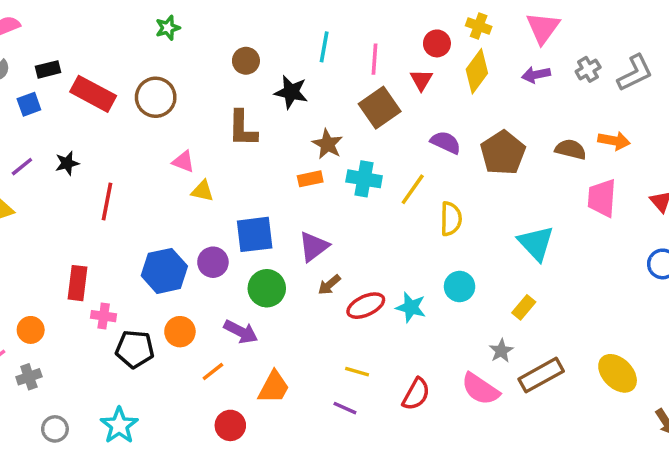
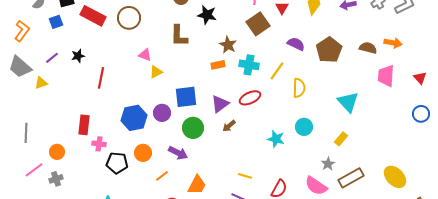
yellow triangle: (203, 191) -> (156, 72), turned -40
red ellipse: (366, 306) -> (250, 98), moved

